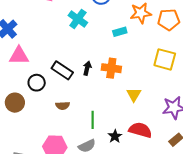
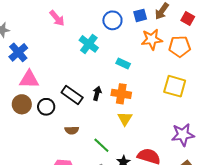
cyan rectangle: (120, 32) -> (123, 63), moved, turned 40
yellow triangle: (134, 95) -> (125, 119), moved
brown circle: (15, 103) -> (22, 104), moved
green line: (93, 120) -> (101, 145), turned -48

